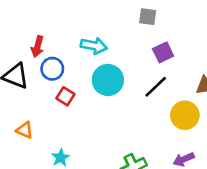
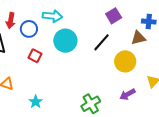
purple square: (163, 52) -> (114, 16), moved
blue circle: (52, 69) -> (29, 29), moved

